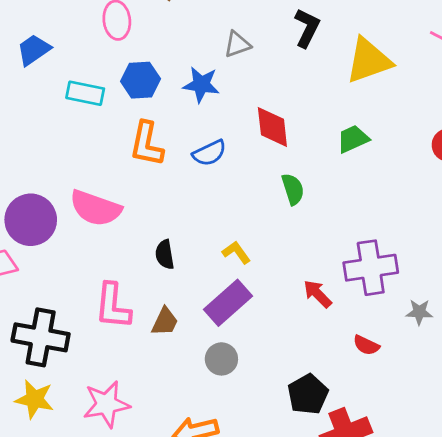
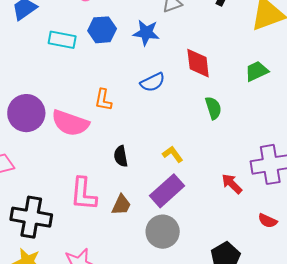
orange L-shape: (147, 144) -> (103, 100), moved, size x0.7
purple circle: (31, 220) -> (26, 113), moved
gray circle: (221, 359) -> (163, 232), size x1.4

